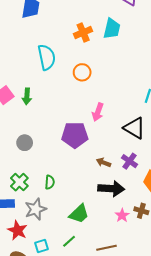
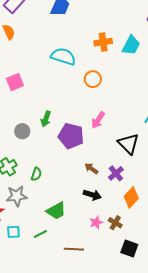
cyan semicircle: (47, 57) -> (63, 56), turned -75
green arrow: (27, 96) -> (46, 119), moved
black arrow: (111, 189) -> (92, 195), size x0.7

